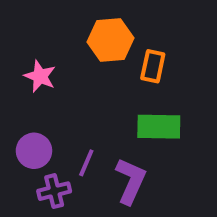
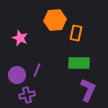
purple line: (86, 163) -> (37, 70), moved
purple L-shape: (131, 181) -> (88, 90), moved

